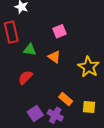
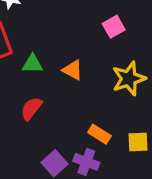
pink square: (60, 31) -> (114, 27), moved
yellow star: (89, 67) -> (129, 79), turned 30

